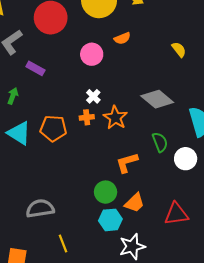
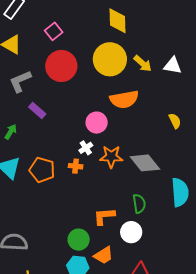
orange semicircle: (122, 38) -> (124, 99), size x1.8
pink circle: (92, 54) -> (97, 123), moved
orange star: (115, 118) -> (111, 157), moved, turned 30
white circle: (186, 159) -> (131, 232), moved

